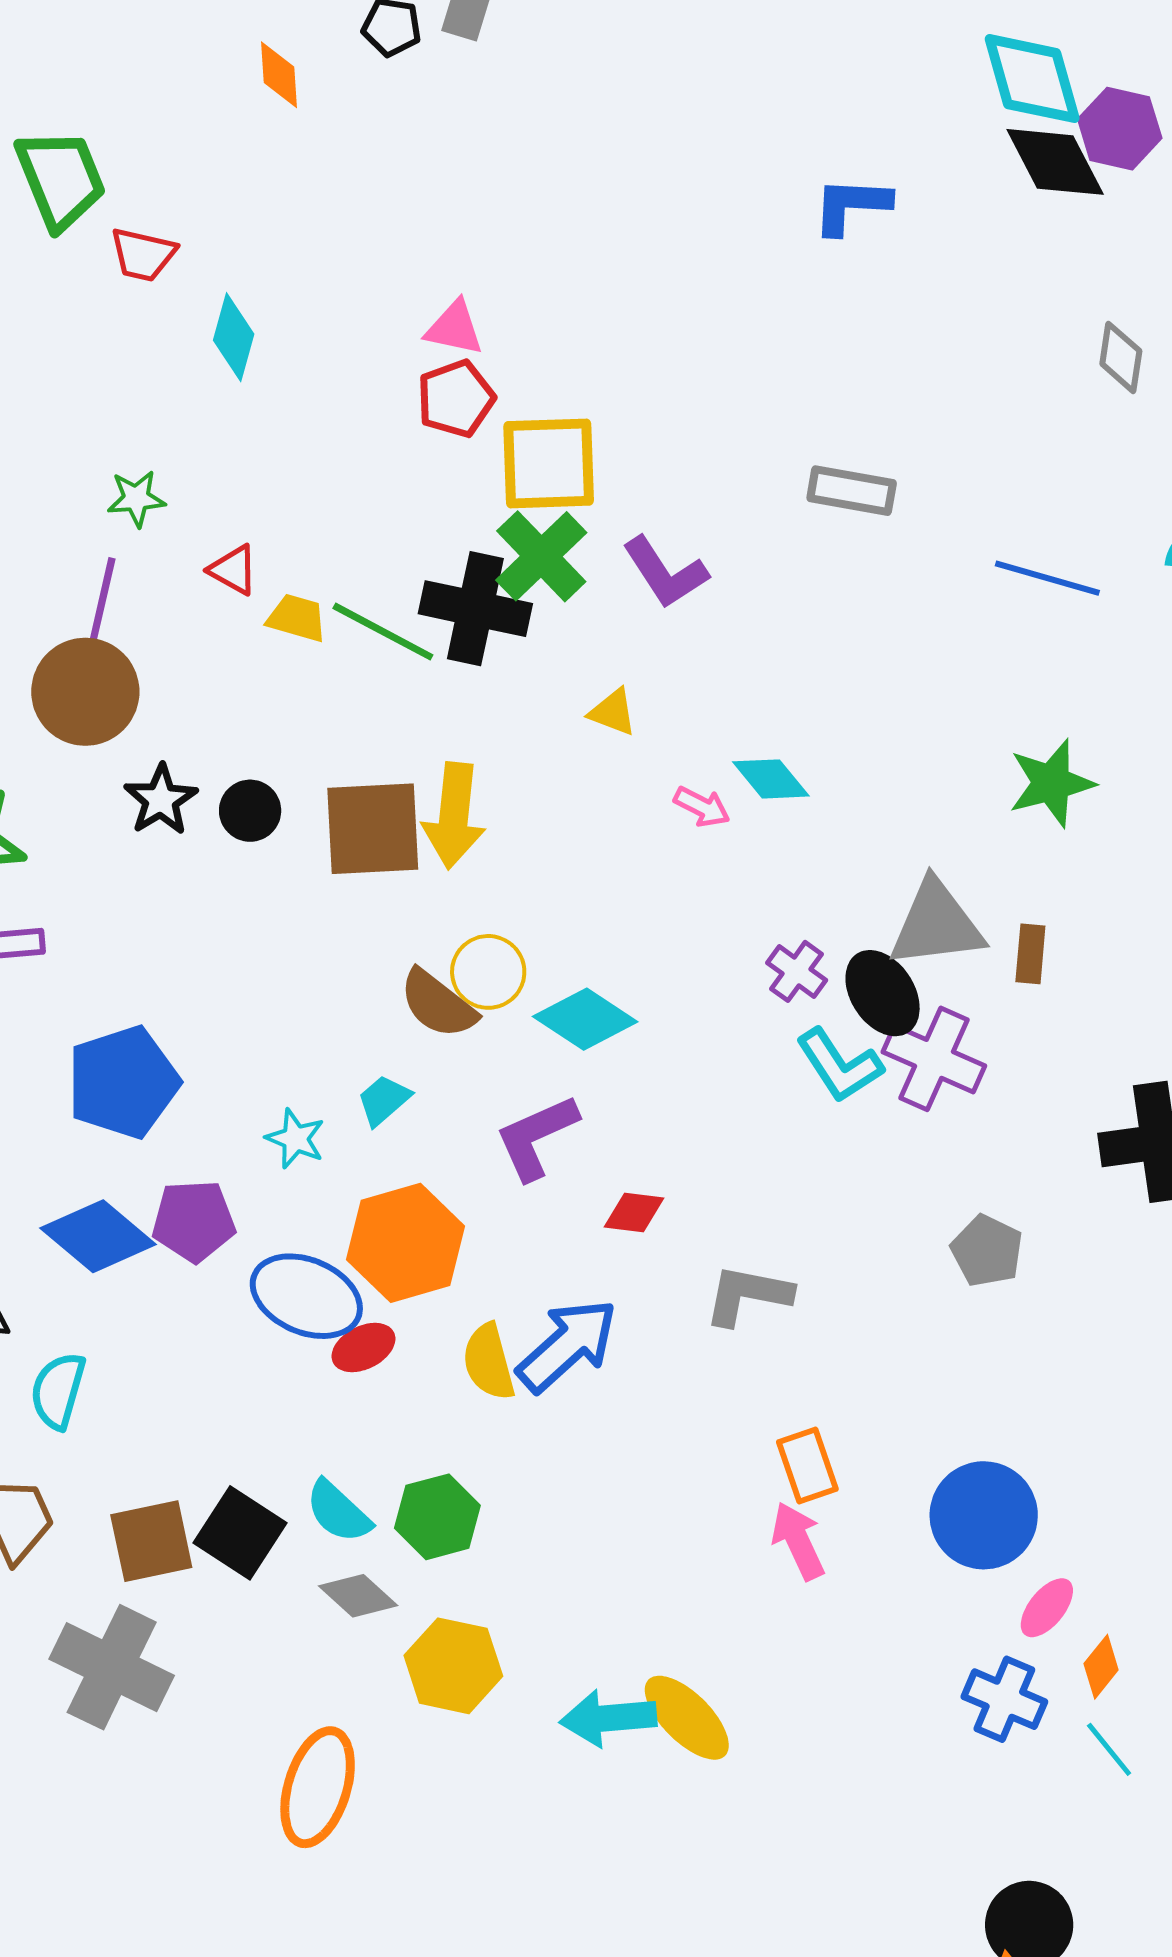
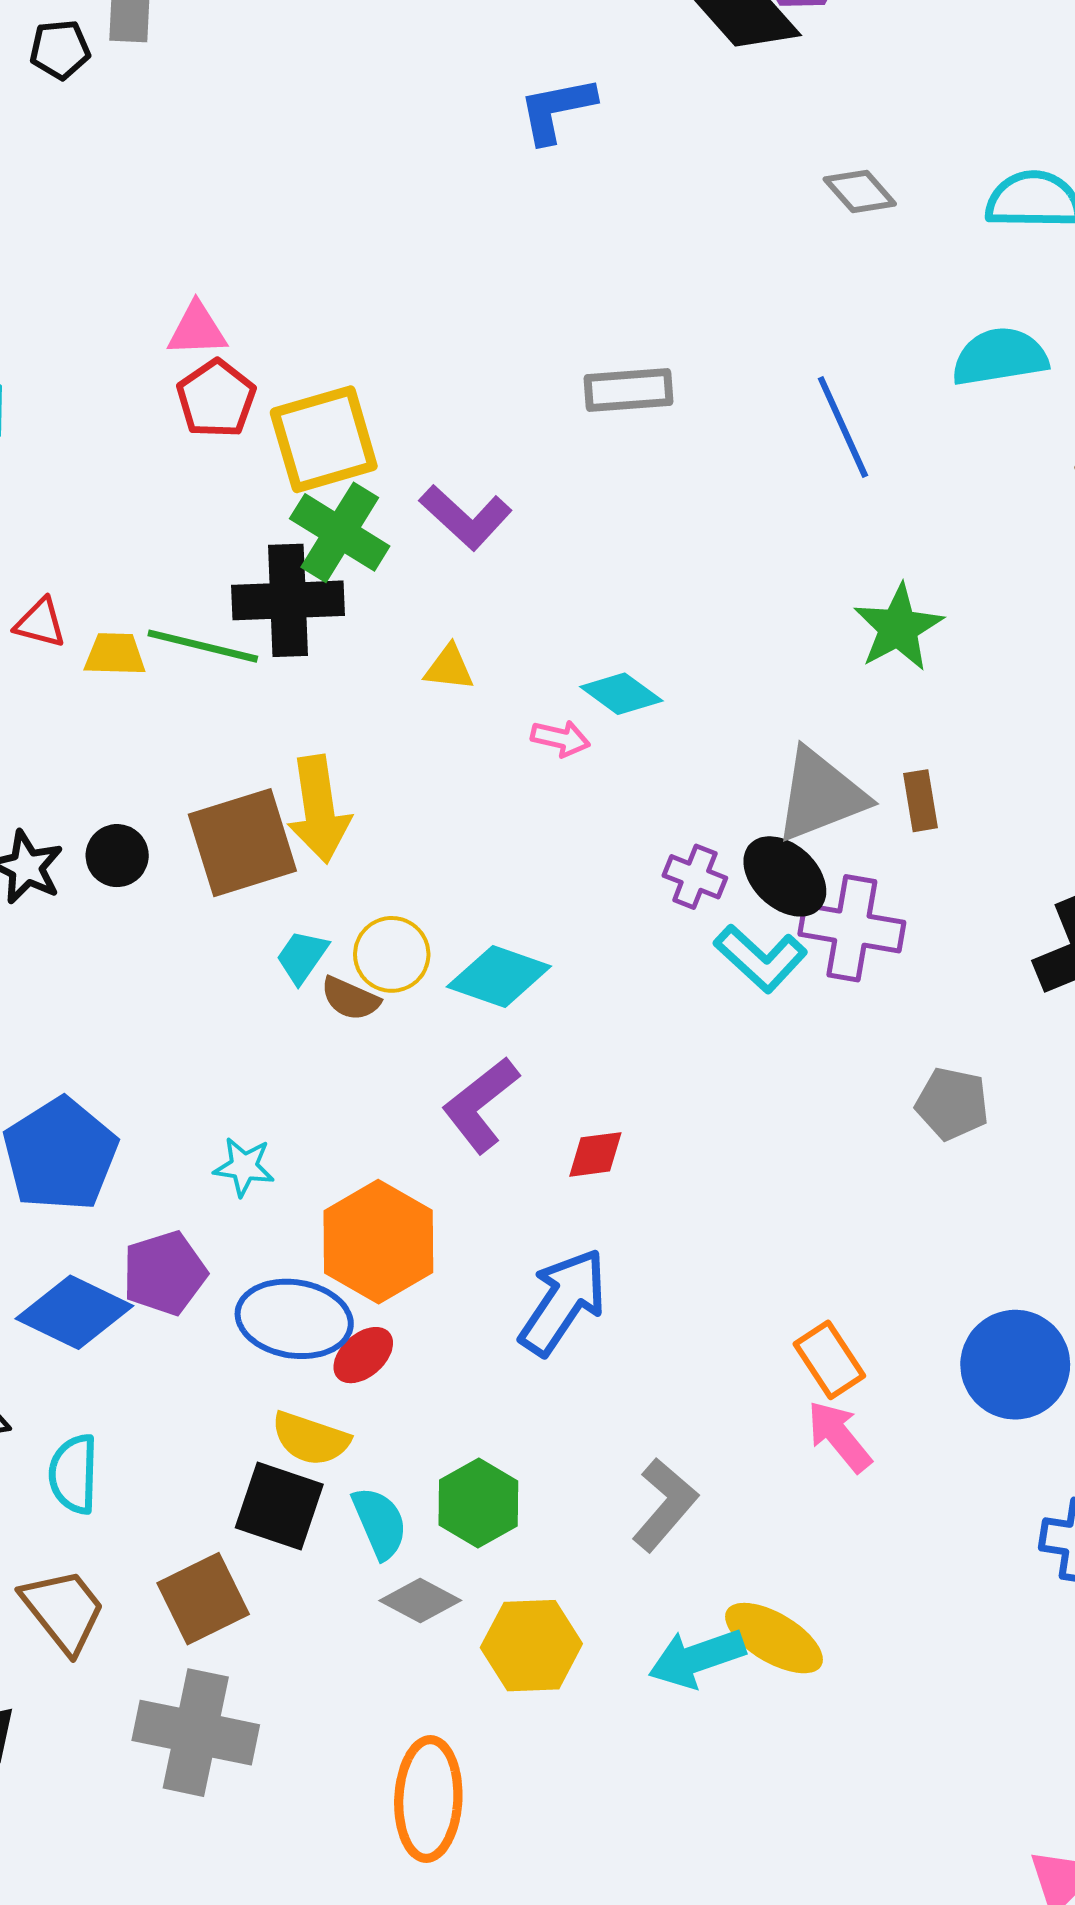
gray diamond: (1121, 357) -> (860, 192), turned -36
blue line: (1047, 578) -> (843, 427), turned 64
brown semicircle: (438, 1004) -> (350, 999), size x0.7
cyan trapezoid: (384, 1100) -> (302, 957), moved
gray L-shape: (748, 1295) -> (665, 1505), moved, turned 134
yellow semicircle: (489, 1362) -> (311, 1439), moved, turned -42
cyan semicircle: (338, 1512) -> (380, 1523), turned -142
black square: (240, 1533) -> (279, 1506), moved

